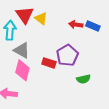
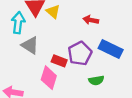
blue rectangle: (93, 26) -> (111, 49), moved, size x1.5
pink diamond: (22, 70) -> (49, 78), moved

